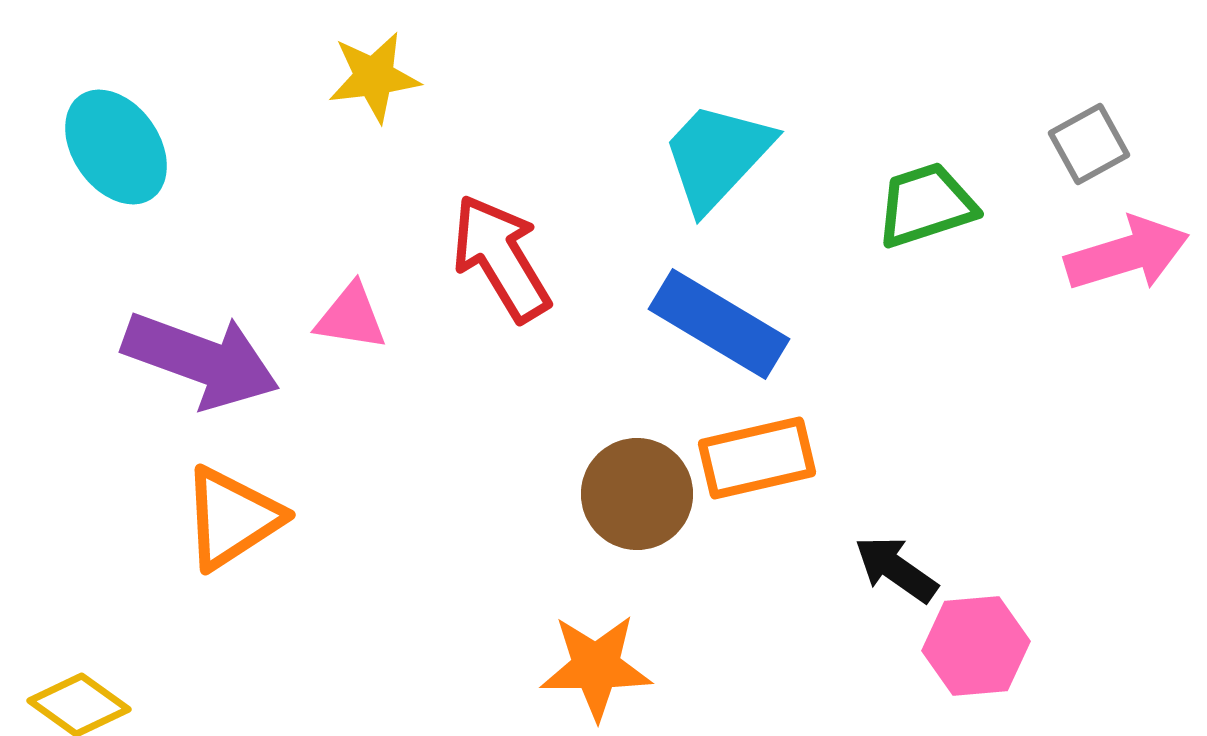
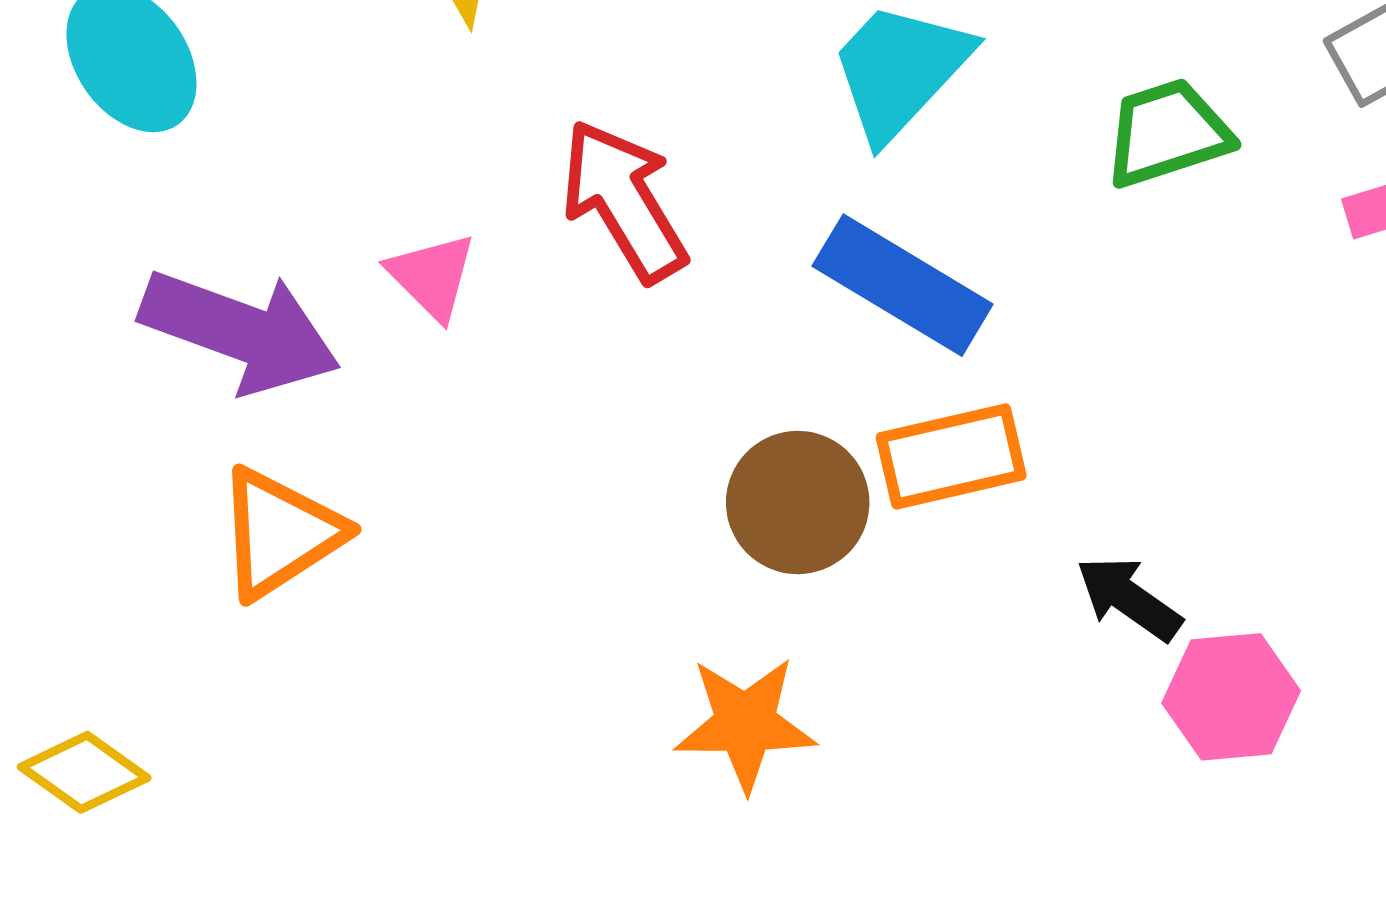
pink triangle: (351, 317) -> (432, 276), turned 36

